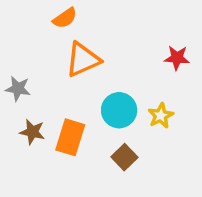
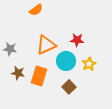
red star: (177, 58) -> (77, 40), moved
orange triangle: (83, 60) -> (46, 45), moved

